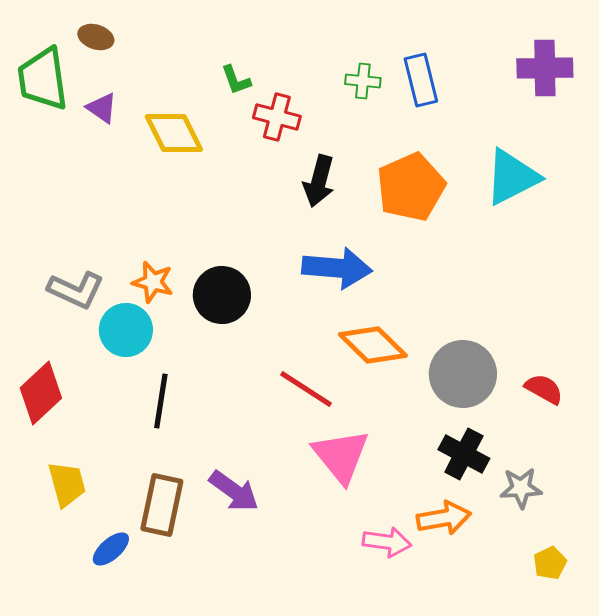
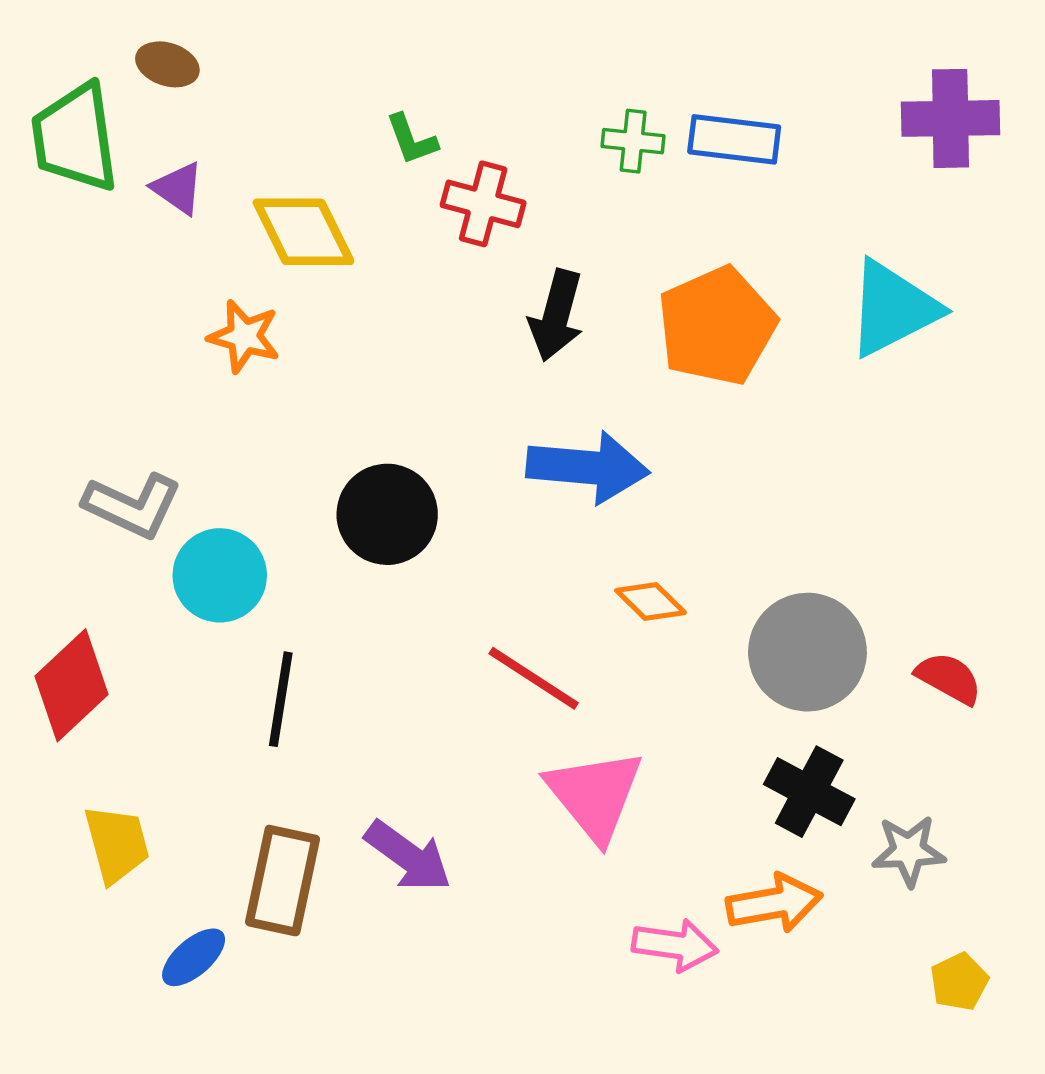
blue rectangle: (421, 80) -> (734, 139), turned -69
orange star: (153, 282) -> (244, 336), moved
orange diamond: (373, 345) -> (651, 602), size x0.6

